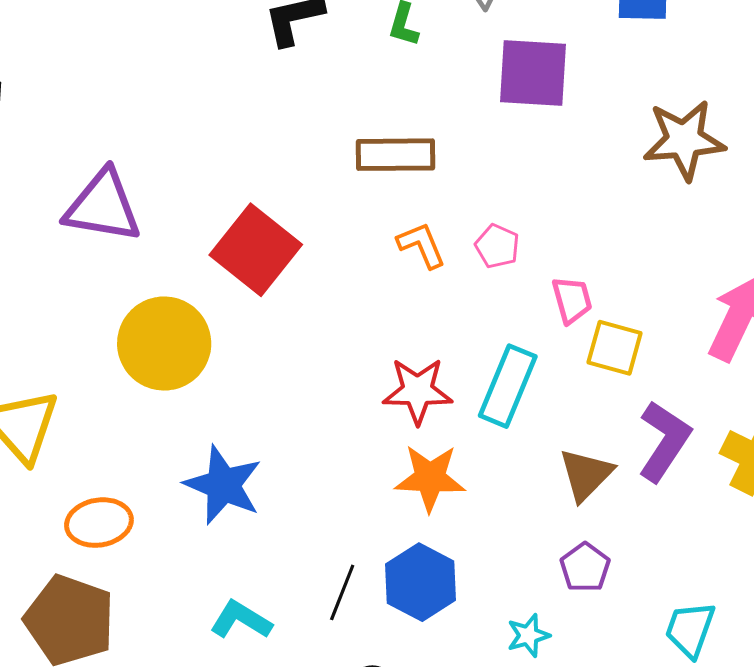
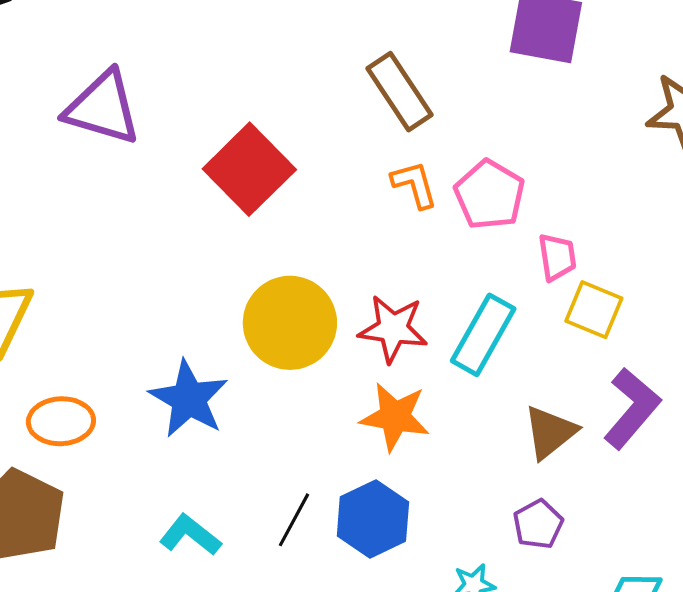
brown rectangle: (396, 155) -> (400, 92), turned 50
pink pentagon: (497, 246) -> (490, 195), size x1.6
yellow circle: (164, 344) -> (290, 323), moved

